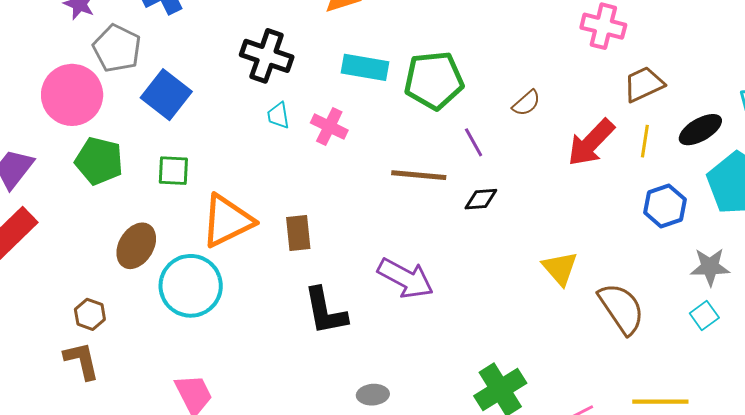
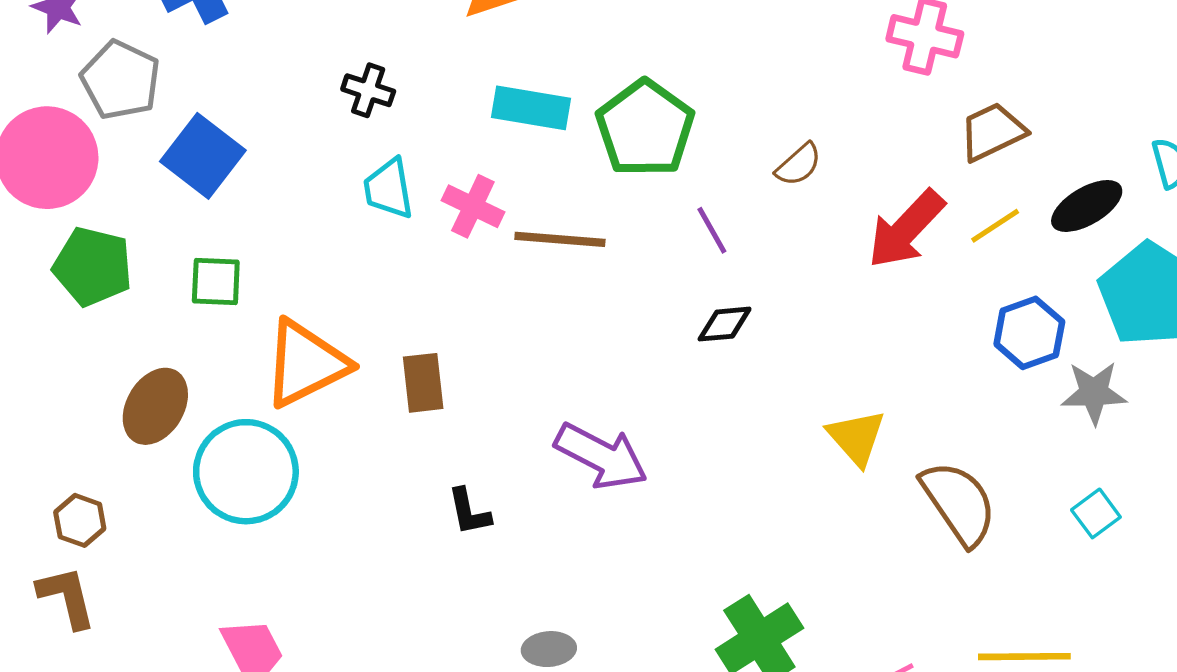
black cross: (267, 56) -> (368, 90), size x0.6
green pentagon: (434, 80) -> (645, 128), turned -30
cyan trapezoid: (278, 115) -> (389, 189), size x1.4
yellow line: (645, 141) -> (995, 226), turned 48
brown line: (419, 175) -> (560, 239), moved
gray star: (710, 267) -> (1094, 393), moved
black L-shape: (325, 311) -> (469, 512), size x0.6

